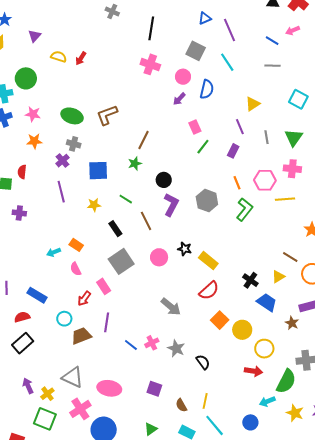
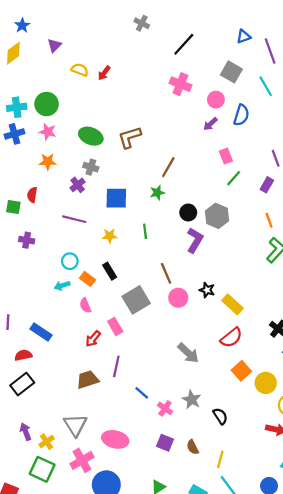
black line: (151, 28) -> (184, 44), turned 30
green circle: (26, 78) -> (47, 104), moved
purple line: (61, 192) -> (74, 219), turned -65
green line: (126, 199) -> (145, 231), turned 48
gray hexagon: (207, 201) -> (217, 216), moved
brown line: (146, 221) -> (166, 273), moved
black rectangle: (115, 229) -> (110, 271), moved
cyan circle: (64, 319) -> (70, 261), moved
pink cross: (152, 343) -> (165, 408), moved, turned -32
gray triangle: (73, 377) -> (75, 425), turned 30
brown semicircle: (181, 405) -> (193, 447), moved

